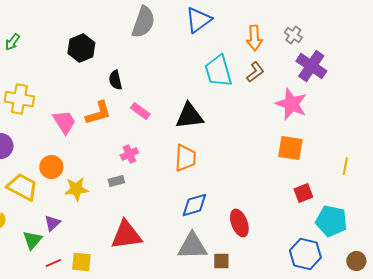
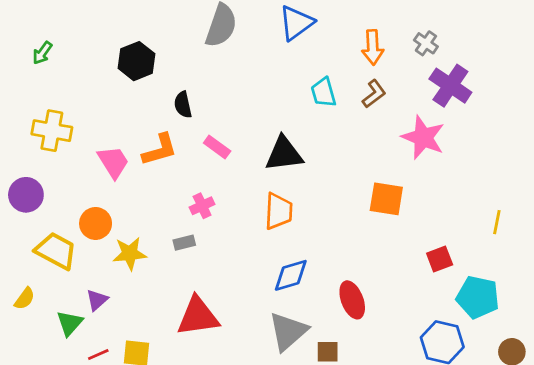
cyan trapezoid: (218, 71) -> (324, 92), size x0.7
orange square: (290, 148) -> (386, 199), moved
gray triangle: (192, 246) -> (288, 331), turned -40

